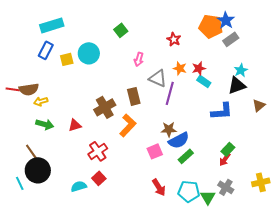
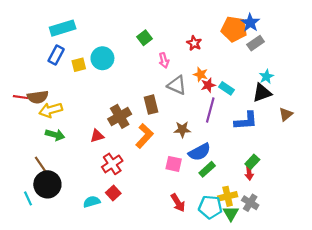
green square: (121, 30) -> (145, 38), moved
pink arrow: (139, 59) -> (164, 60), moved, turned -32
red star: (199, 68) -> (208, 85), moved
purple line: (170, 93) -> (210, 110), moved
yellow arrow: (41, 101) -> (51, 110), size x1.5
red triangle: (75, 125) -> (97, 136), moved
brown star: (169, 129) -> (182, 129), moved
pink square: (155, 151) -> (174, 164), turned 35
red arrow: (225, 159) -> (249, 173), turned -40
yellow cross: (261, 182) -> (228, 196), moved

